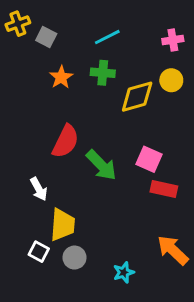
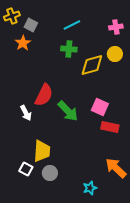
orange star: (61, 77) -> (23, 43), moved
white arrow: (39, 189) -> (26, 113), moved
cyan star: (124, 272) -> (90, 188), moved

